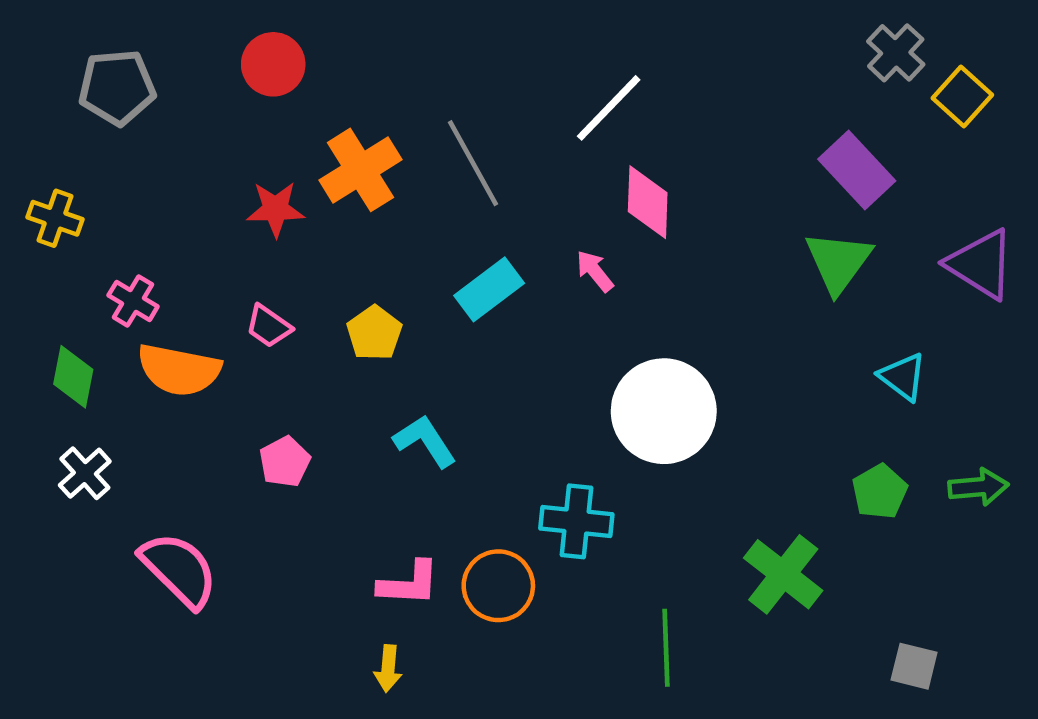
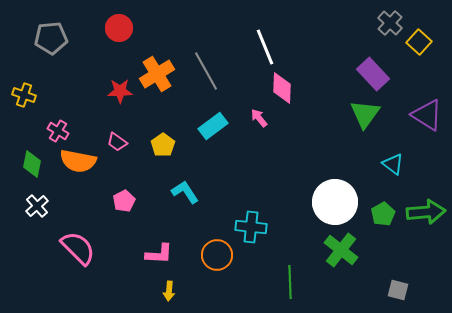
white line: (609, 108) -> (265, 47), turned -66
white circle: (664, 411) -> (335, 202), moved
green arrow: (978, 487) -> (426, 212), size x1.5
pink L-shape: (409, 583) -> (159, 254), moved

